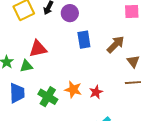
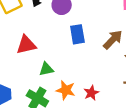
green triangle: (26, 66) -> (46, 69), moved

